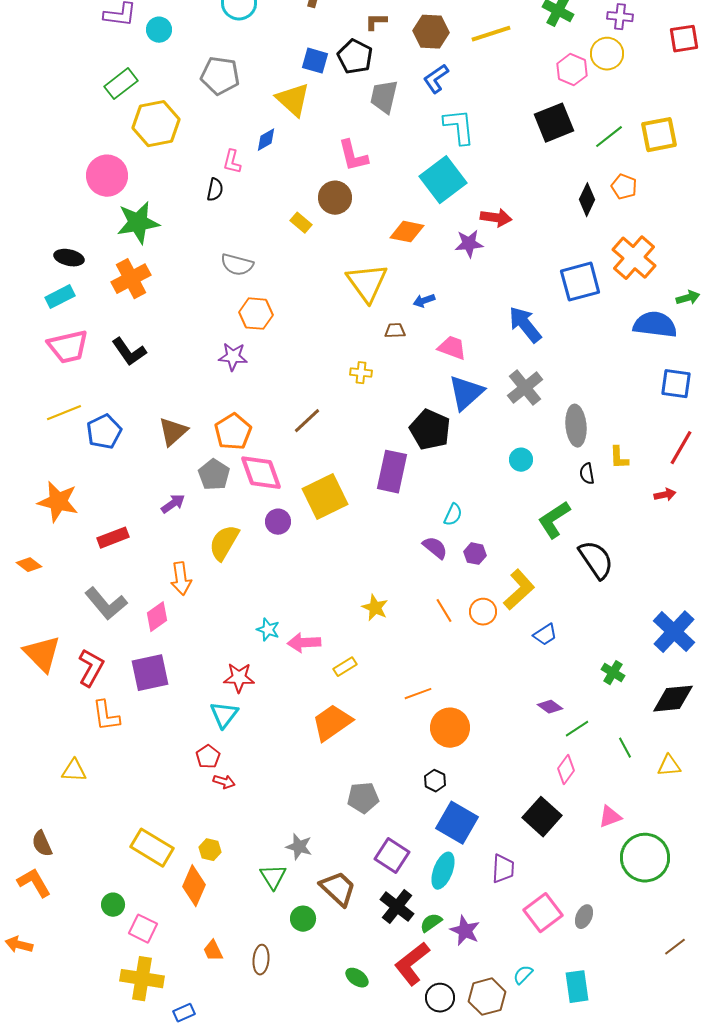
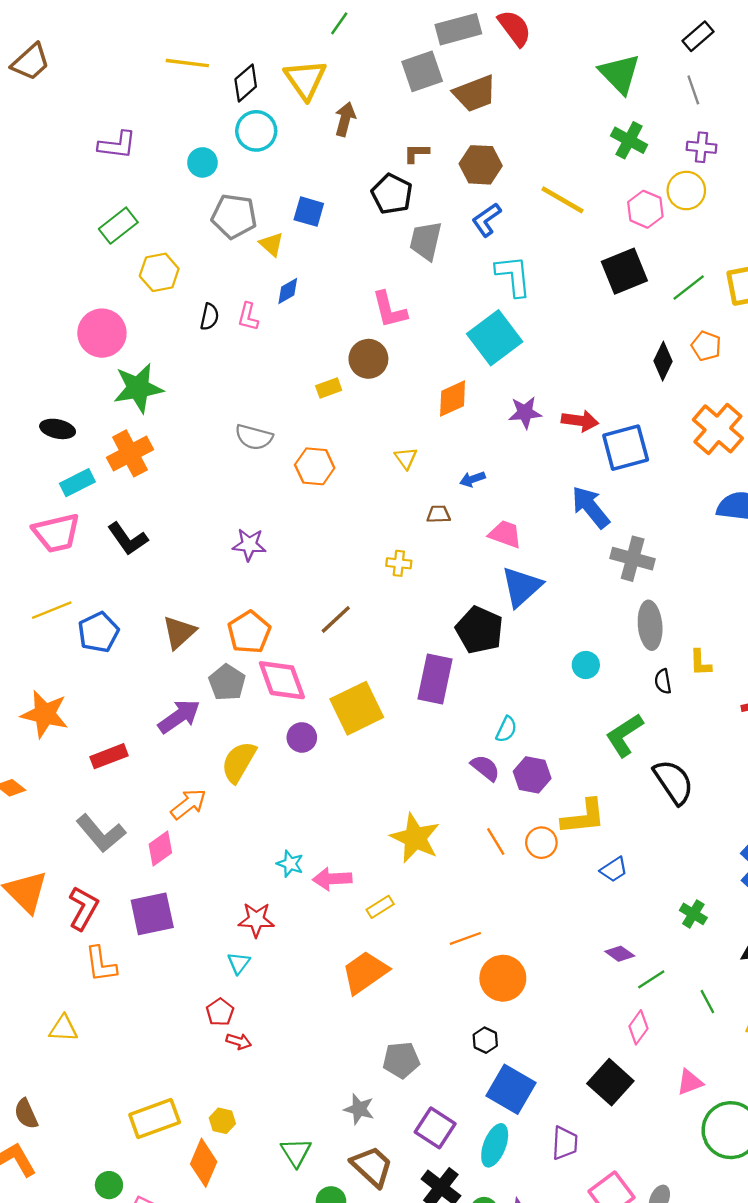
cyan circle: (159, 30) -> (202, 162), moved
yellow line: (491, 34) -> (562, 200), moved, turned 48
blue square: (315, 61) -> (309, 212), moved
yellow triangle: (293, 100) -> (271, 244), moved, size x0.6
yellow hexagon: (156, 124) -> (159, 272), size x0.7
black semicircle: (215, 190) -> (209, 317), moved
red arrow: (496, 218) -> (580, 421), moved
yellow rectangle: (301, 223) -> (329, 388), turned -60
orange diamond: (407, 232) -> (453, 399), turned -36
blue square: (580, 282) -> (626, 448), moved
yellow triangle: (367, 283) -> (406, 458), size x0.5
cyan rectangle: (60, 297) -> (77, 483), moved
orange hexagon: (256, 314) -> (315, 466), moved
gray cross: (525, 388) -> (633, 559), moved, turned -36
purple arrow: (173, 504) -> (179, 716), size x1.5
purple hexagon: (475, 554) -> (532, 775), size x1.4
orange arrow: (181, 579) -> (188, 804), turned -120
yellow L-shape: (519, 590) -> (583, 817), turned 36
yellow star: (375, 608) -> (415, 838), size x1.6
cyan triangle: (224, 715) -> (239, 963), size x0.7
gray star: (299, 847) -> (359, 1109), moved
yellow rectangle: (152, 848) -> (155, 1118), turned -51

